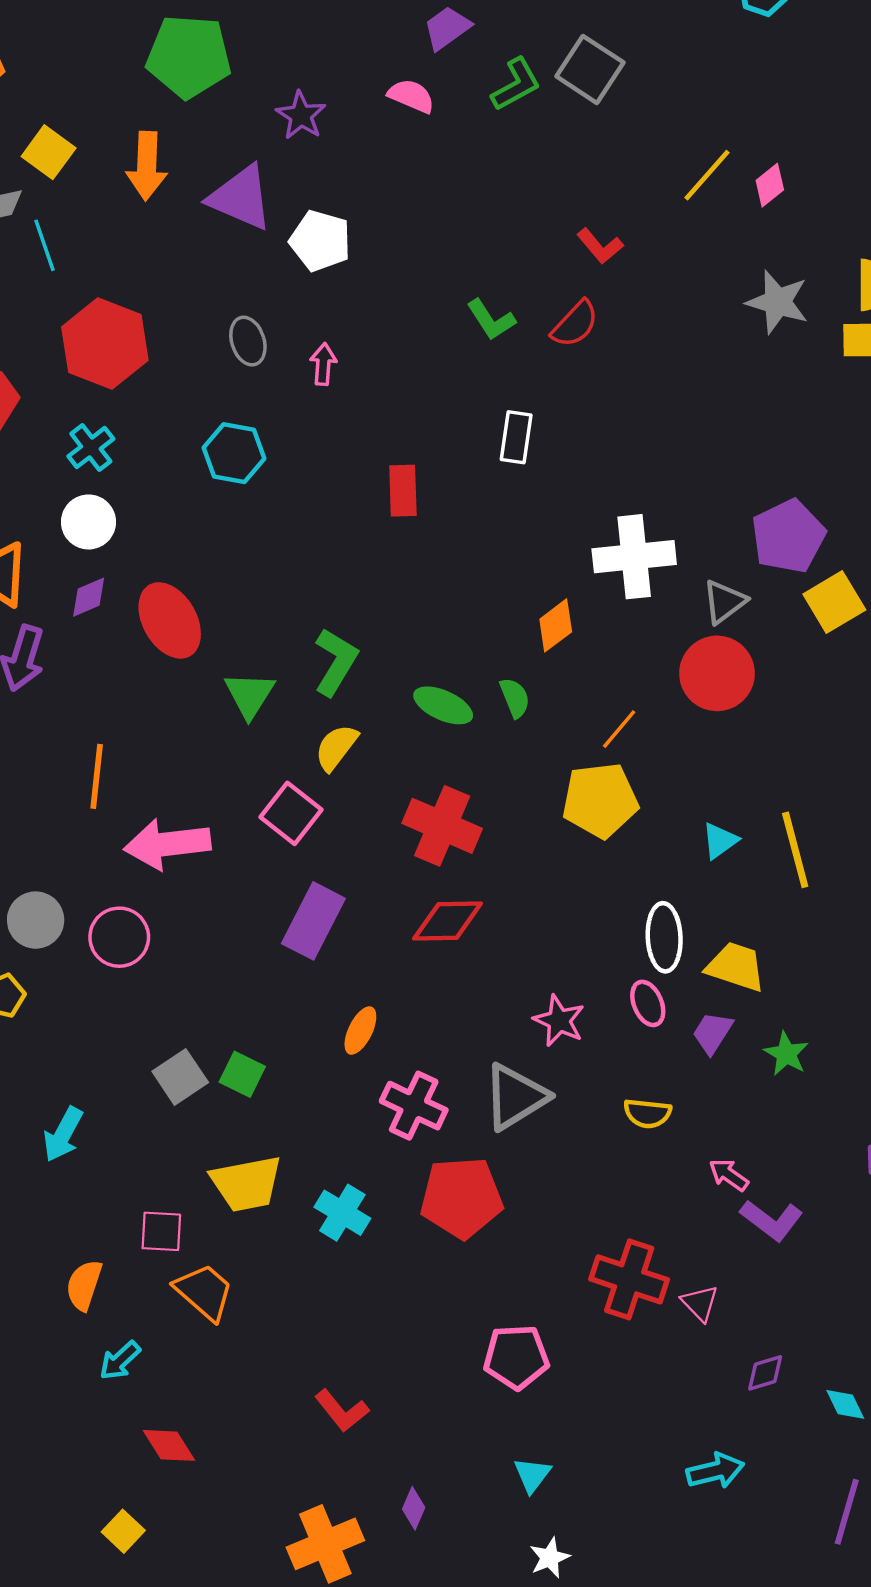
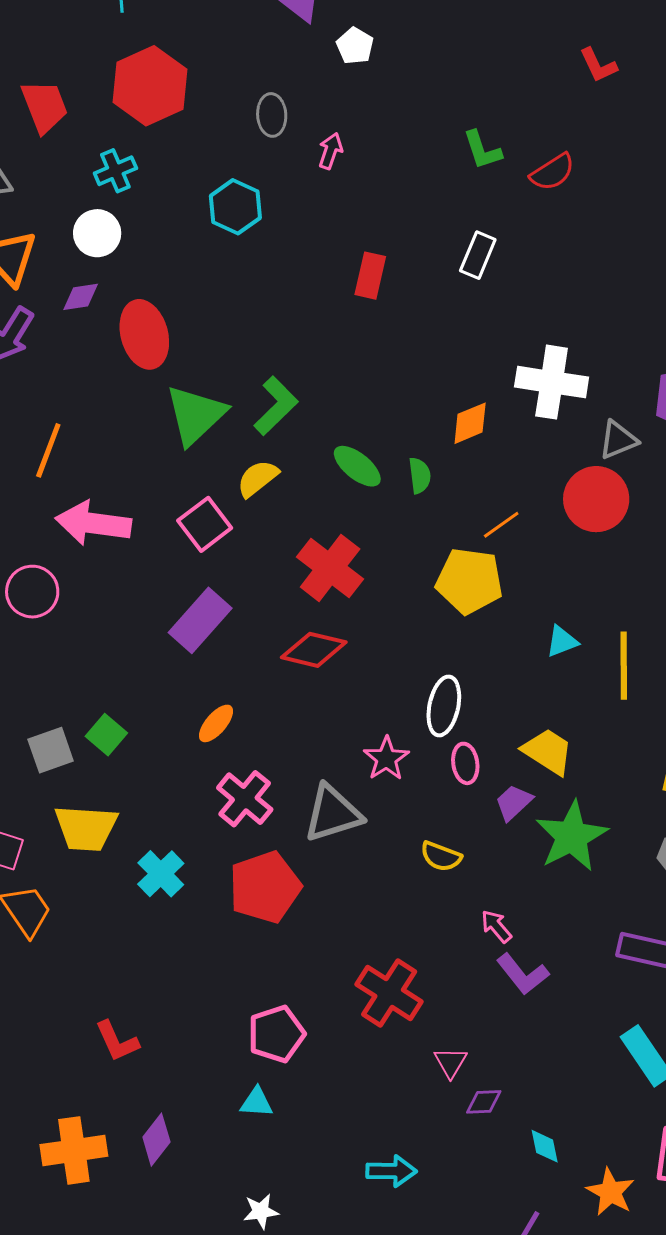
white pentagon: (320, 241) -> (355, 46), size x0.7
red L-shape: (600, 246) -> (598, 65), moved
green triangle: (249, 695) -> (196, 415), size x1.4
white ellipse: (664, 937) -> (444, 706), moved
green star: (786, 1054) -> (572, 836), size x1.8
gray square: (180, 1077) -> (51, 750), moved
red pentagon: (462, 1198) -> (265, 887), turned -30
pink triangle: (700, 1303) -> (451, 1062), moved
pink pentagon: (516, 1357) -> (276, 1034), turned -30
cyan arrow: (715, 1471) -> (391, 1171), moved
cyan triangle: (532, 1475) -> (257, 1102), moved, turned 42
purple diamond: (414, 1508) -> (156, 1140), size x1.4

